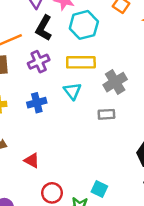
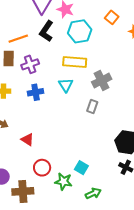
purple cross: (39, 62) -> (30, 64), moved
gray rectangle: (106, 114) -> (92, 107), turned -72

